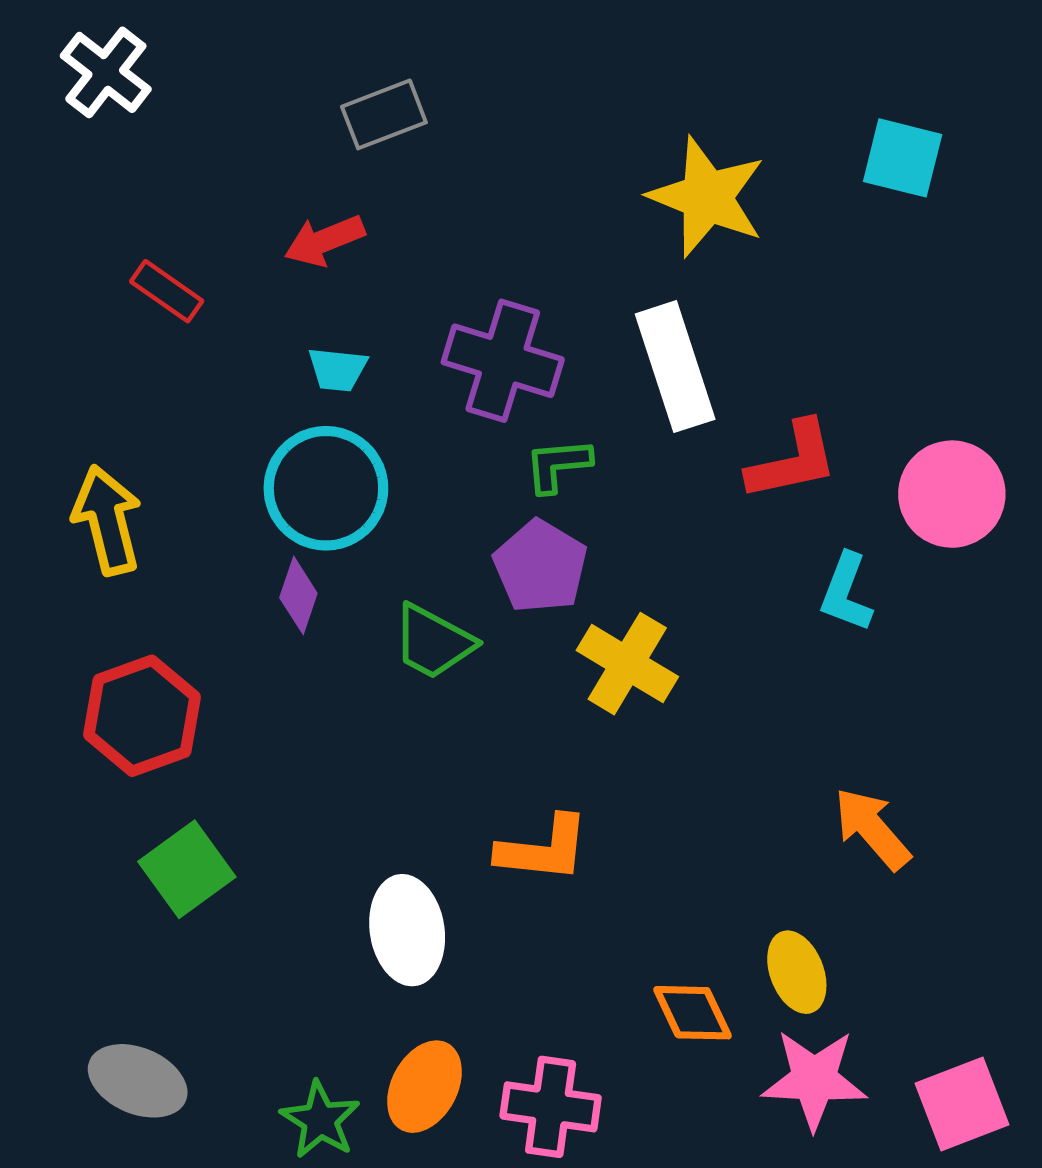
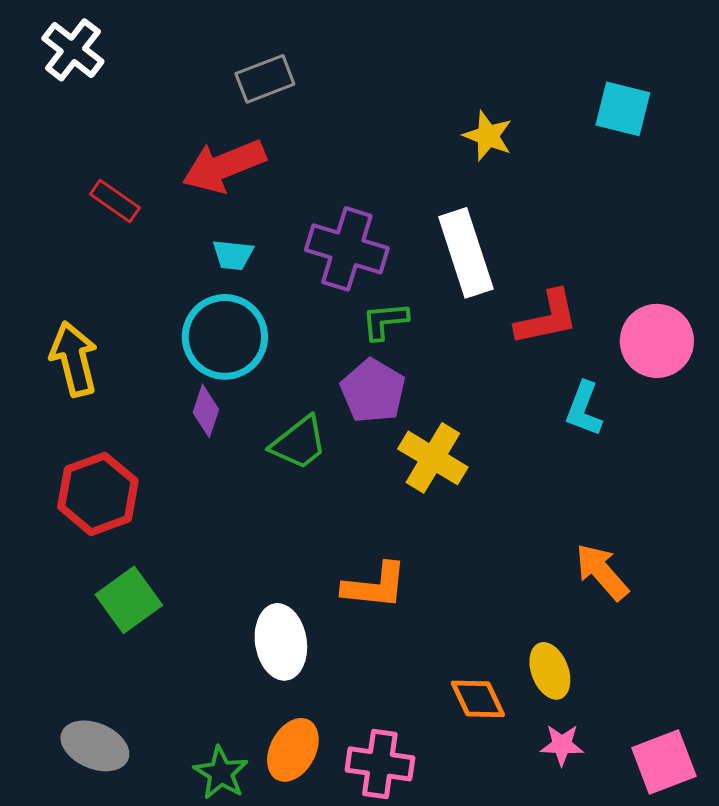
yellow star: (707, 197) -> (488, 136), size x0.6
red arrow: (325, 241) -> (224, 166), size x1.5
green trapezoid: (433, 642) -> (299, 443), turned -66
pink star: (814, 1079) -> (562, 745), size x0.6

